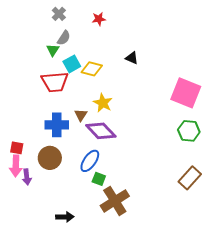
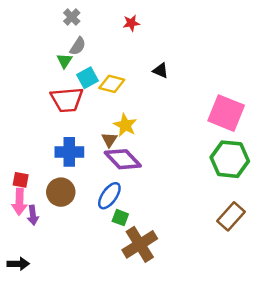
red star: (99, 19) -> (131, 23), moved
brown triangle: (81, 115) -> (109, 140), moved
green hexagon: (189, 131) -> (230, 159), size x1.4
black arrow: (65, 217) -> (18, 264), moved

